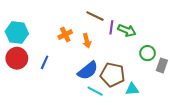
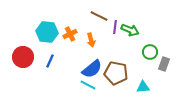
cyan hexagon: (17, 32) -> (47, 32), moved
cyan triangle: (132, 89) -> (143, 87), moved
cyan line: (95, 91) -> (88, 85), moved

